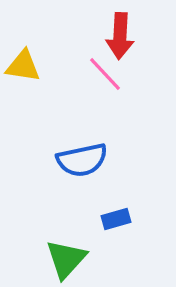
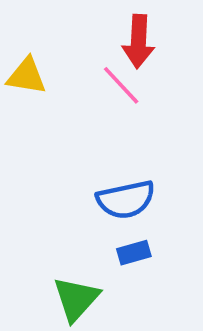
blue semicircle: (82, 160) -> (126, 200), moved

